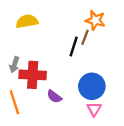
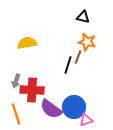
blue circle: (92, 86) -> (74, 107), moved
purple semicircle: (54, 97) -> (51, 109), size x1.6
pink triangle: (94, 109) -> (86, 120), turned 40

